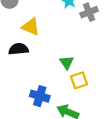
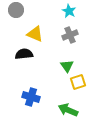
gray cross: (89, 12) -> (70, 35), moved
blue cross: (40, 96) -> (31, 97), moved

